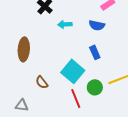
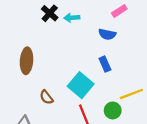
cyan arrow: (65, 24) -> (72, 18), moved
green circle: (95, 87) -> (113, 110), moved

